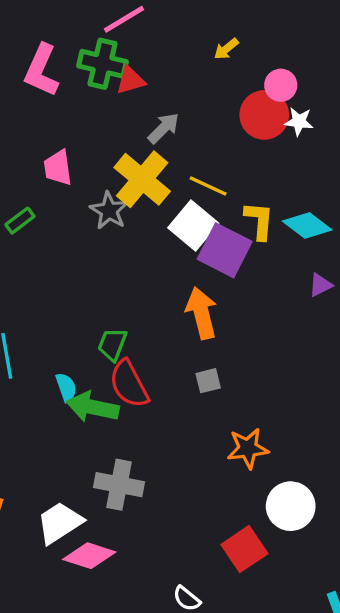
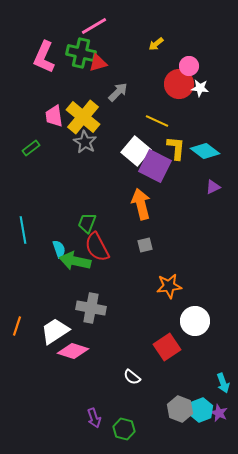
yellow cross: (142, 179) -> (83, 117), moved
yellow line: (208, 186) -> (157, 121), moved

